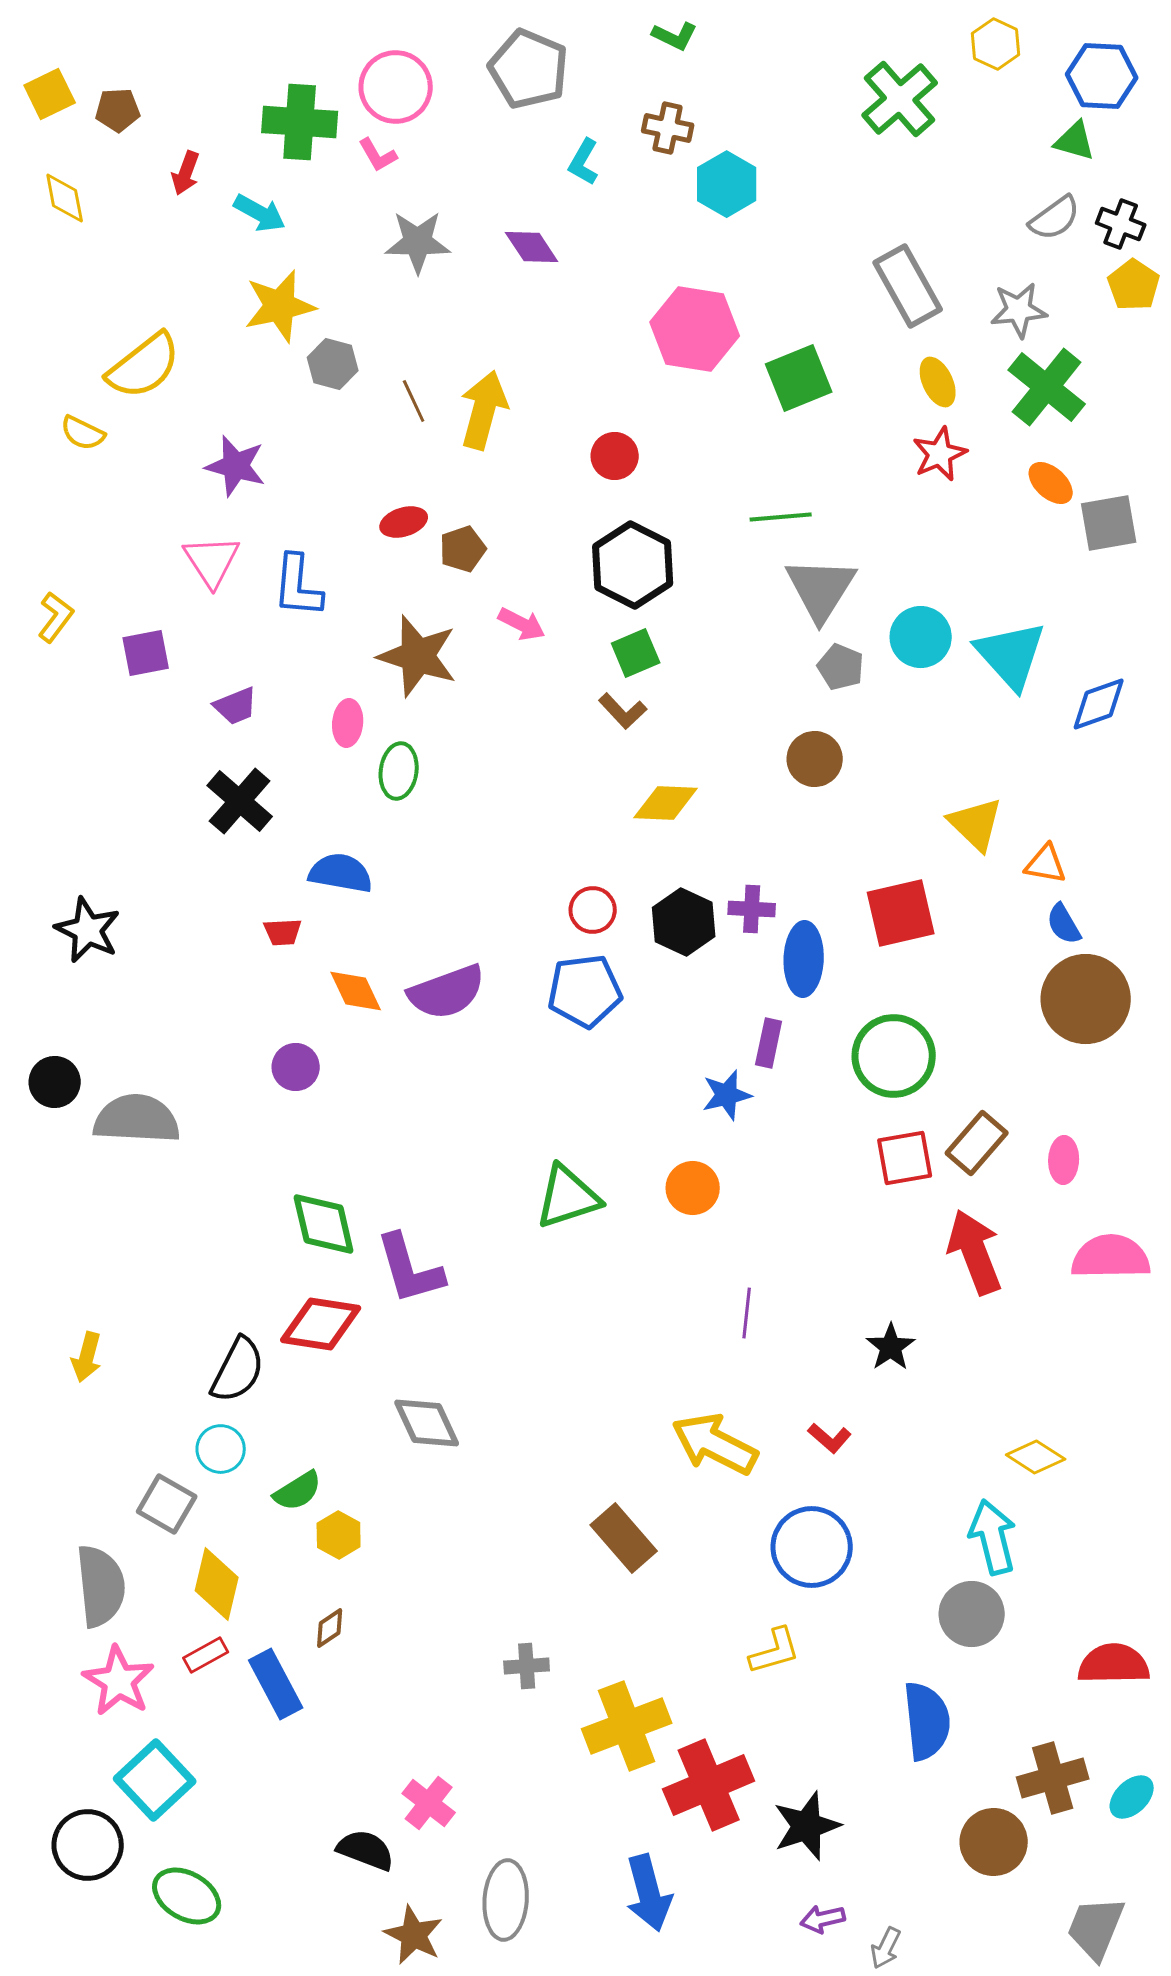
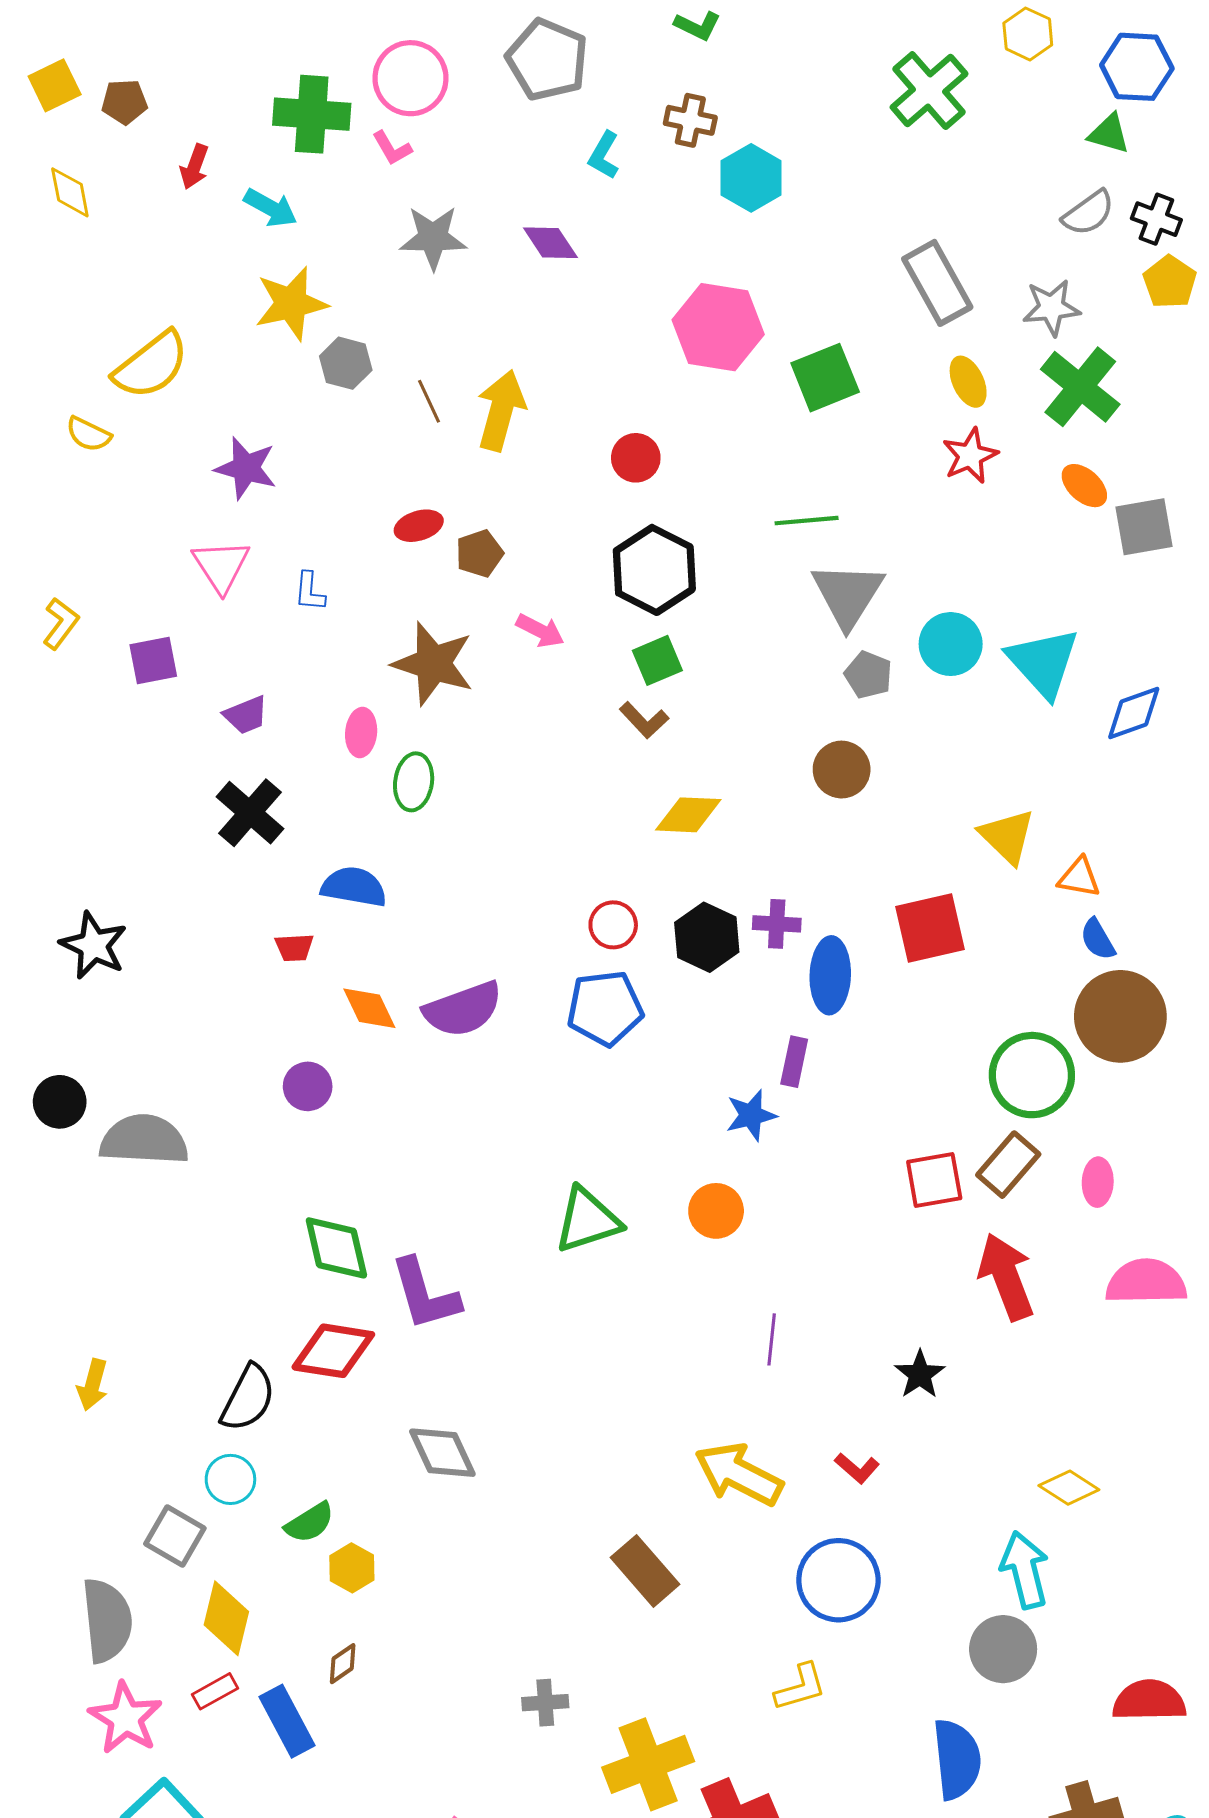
blue L-shape: (298, 586) -> (310, 592), size x0.6
green circle: (894, 1056) -> (1032, 1075), moved

